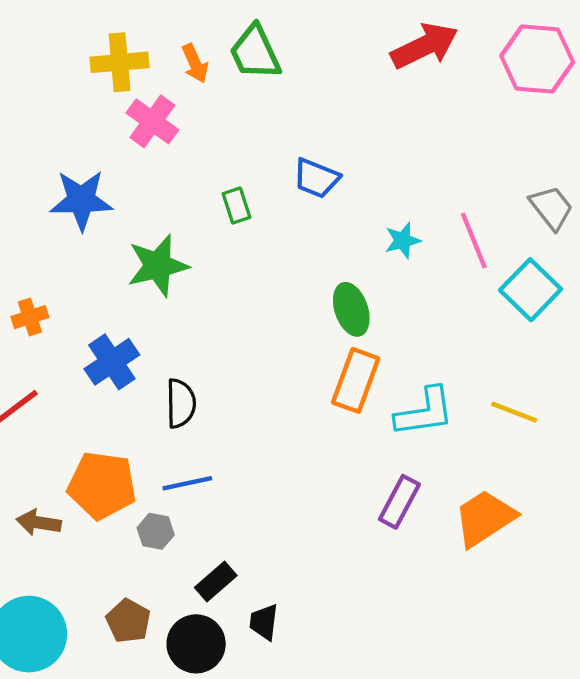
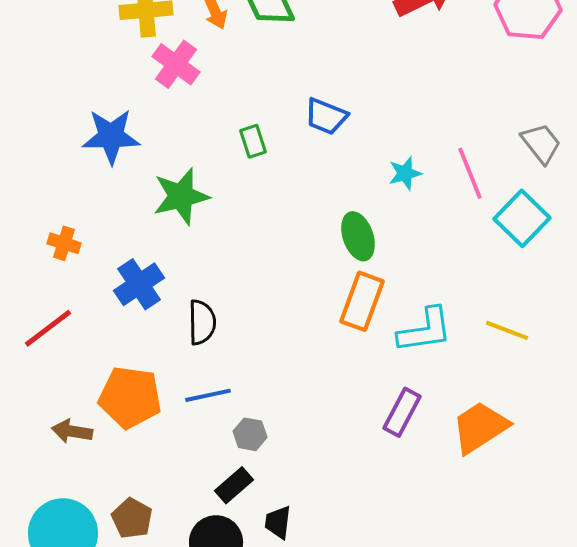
orange cross: (30, 317) -> (64, 243), turned 36
gray hexagon: (156, 531) -> (250, 434), moved
brown pentagon: (128, 621) -> (132, 518), moved

